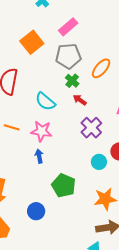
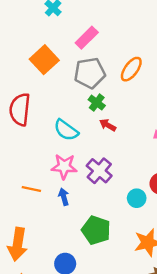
orange ellipse: (101, 68) -> (131, 69), moved
orange line: (12, 127) -> (31, 189), moved
purple cross: (91, 128) -> (99, 171), moved

